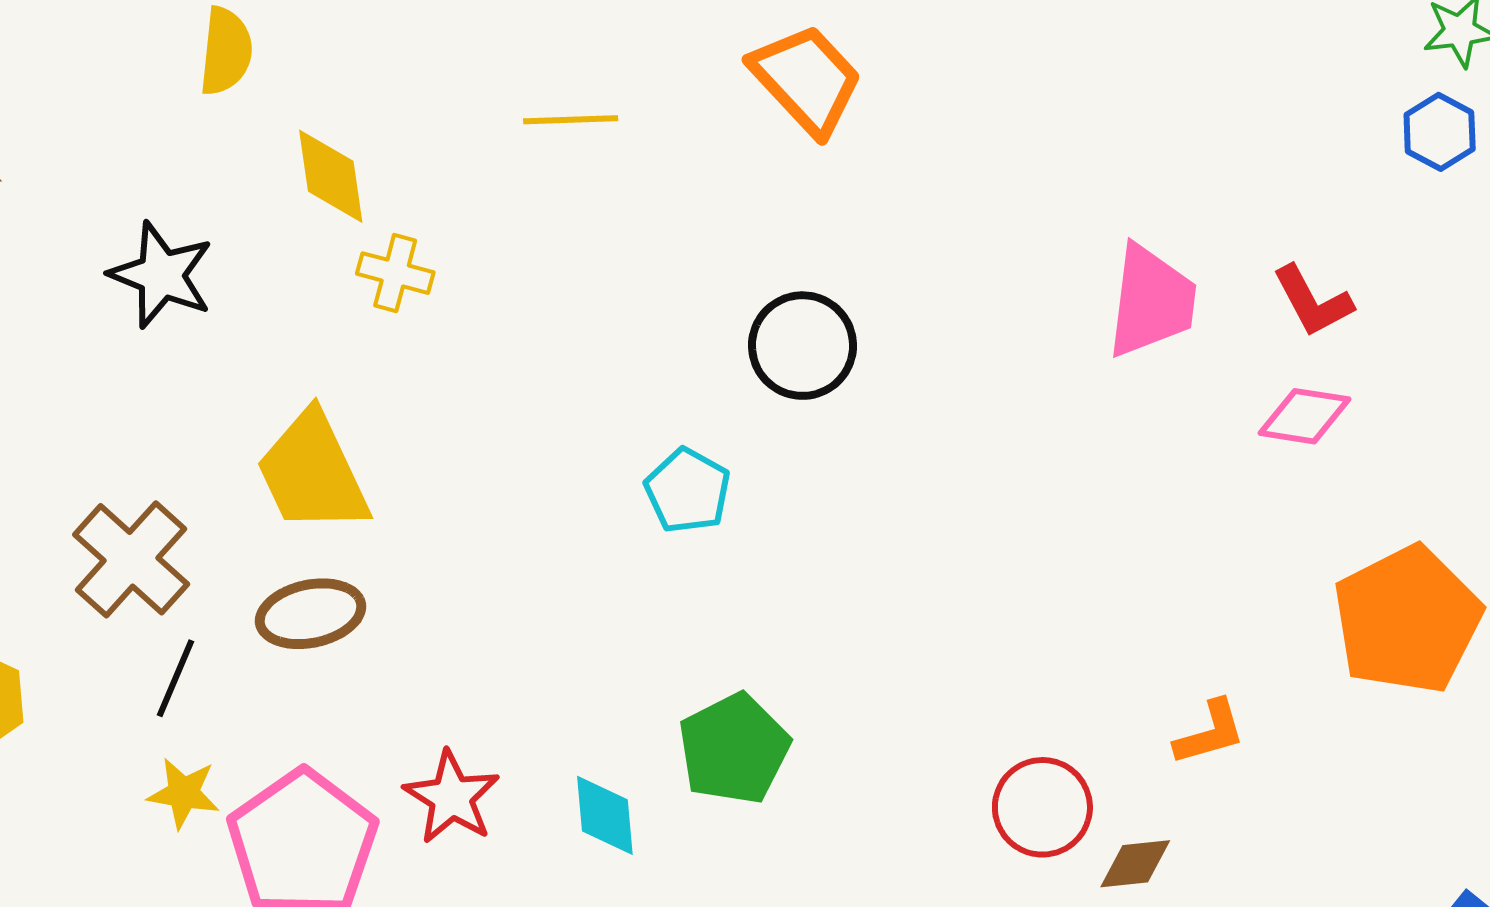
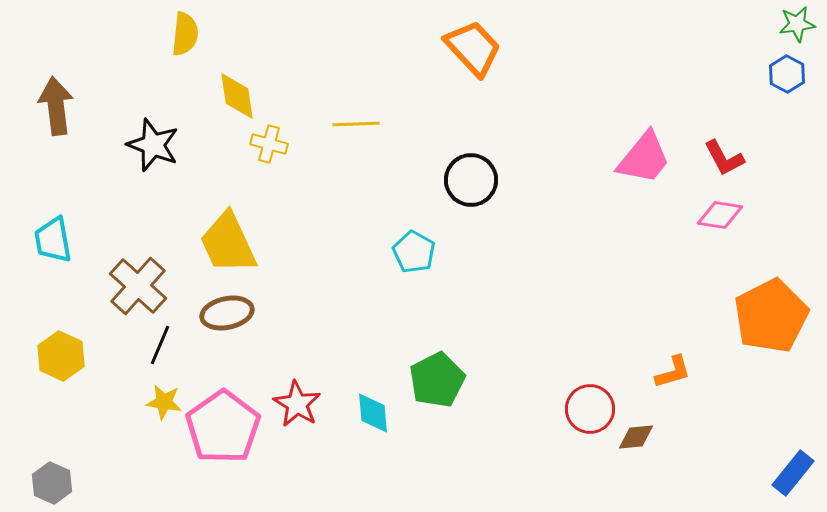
yellow line: (571, 120) -> (356, 124), moved
pink trapezoid: (1151, 301) -> (644, 158), turned 32

